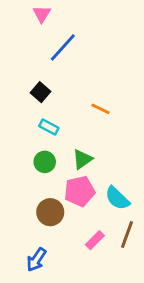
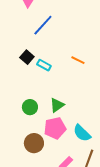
orange line: (101, 109) -> (78, 60), moved
cyan rectangle: (49, 127) -> (44, 65), moved

